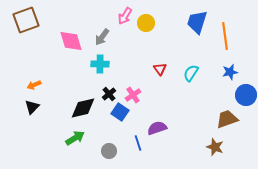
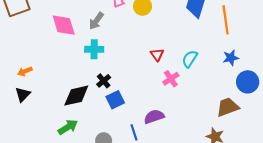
pink cross: (133, 95) -> (171, 79), moved
blue square: (120, 112) -> (115, 100), turned 30

